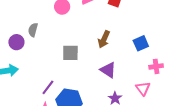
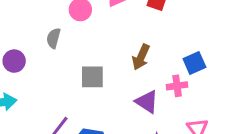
gray semicircle: (33, 30) -> (53, 38), moved
pink cross: (156, 66) -> (177, 86), moved

